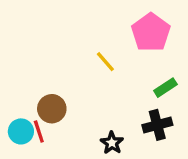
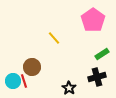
yellow line: (105, 62) -> (54, 38), moved

